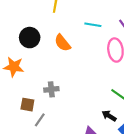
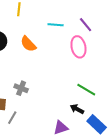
gray cross: (51, 89) -> (21, 88), turned 32

